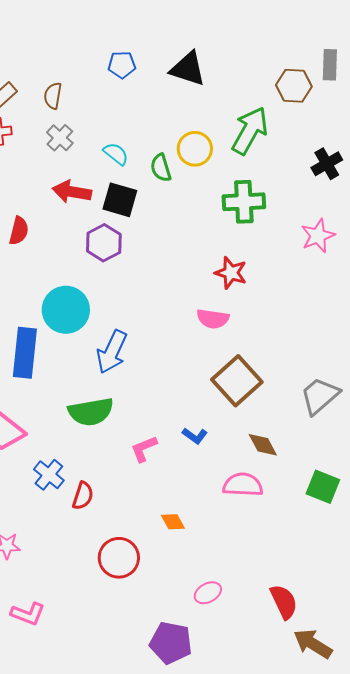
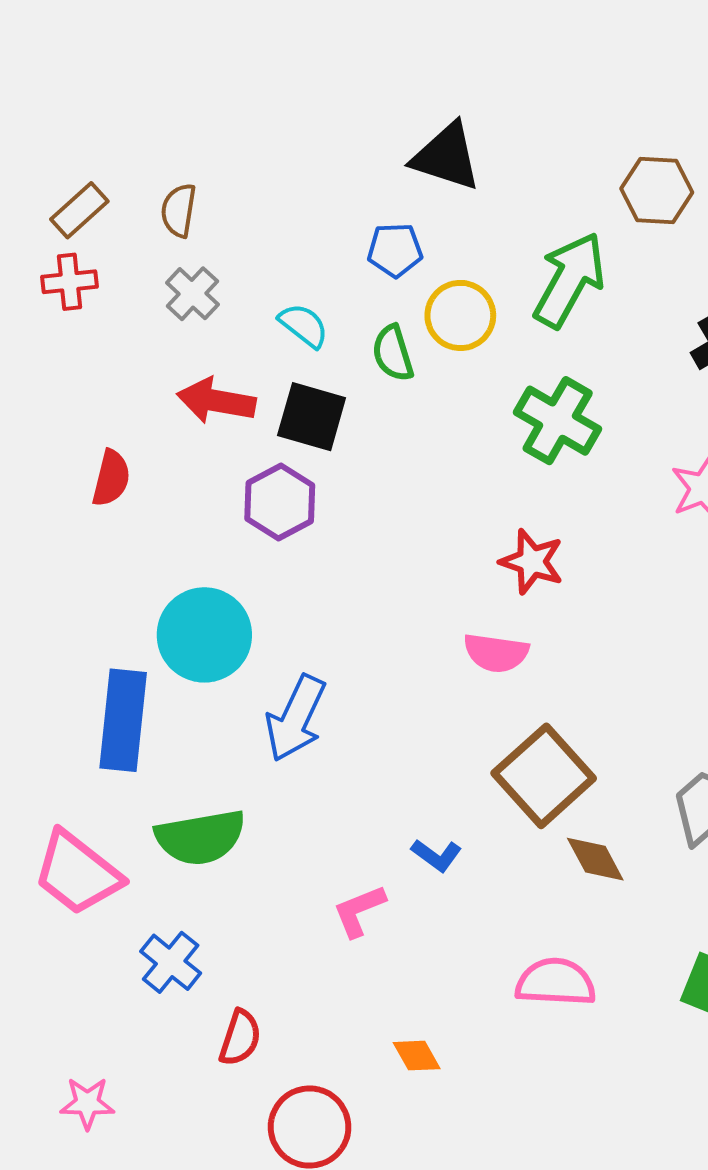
blue pentagon: (122, 65) -> (395, 250), moved
green cross: (244, 202) -> (558, 421), turned 33
green semicircle: (91, 412) -> (200, 837), moved
blue L-shape: (195, 436) -> (437, 855), moved
brown diamond: (263, 445) -> (595, 859), moved
red semicircle: (83, 496) -> (240, 1038), moved

